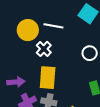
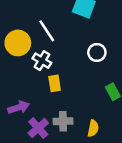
white line: (53, 26) -> (47, 31), turned 60
yellow rectangle: (48, 78) -> (55, 83), moved, size x0.6

